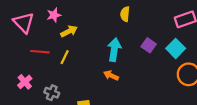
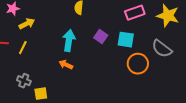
cyan square: (176, 48) -> (126, 40), turned -36
gray cross: (52, 93) -> (24, 81), moved

